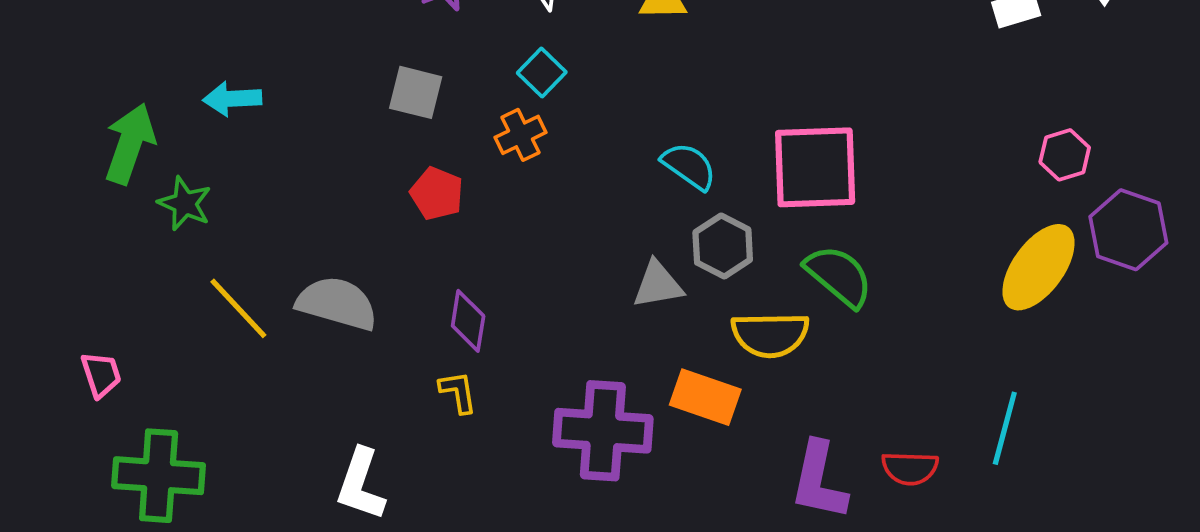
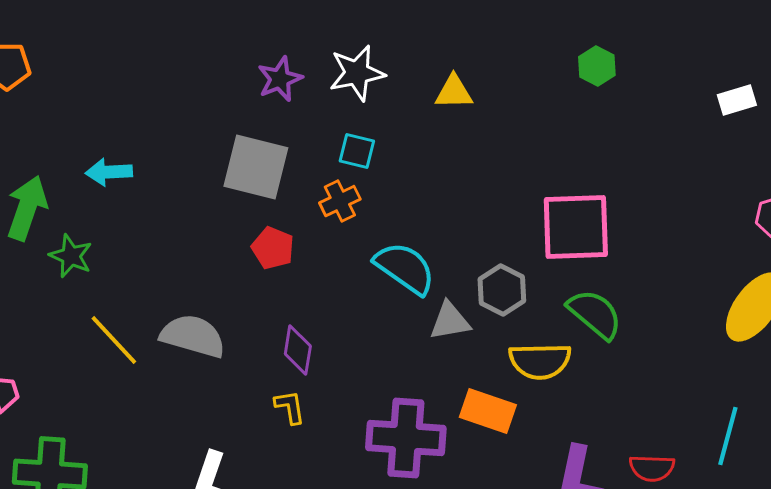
cyan square: (542, 72) -> (357, 151), turned -30
gray square: (416, 92) -> (256, 167), size x1.5
cyan semicircle: (689, 166) -> (405, 268), moved, size x1.4

